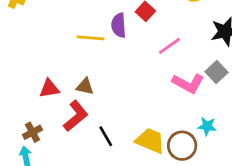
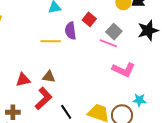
pink line: (169, 46) -> (108, 43), turned 60
gray square: (216, 72) -> (114, 32), moved
brown cross: (32, 132) -> (13, 112), turned 32

